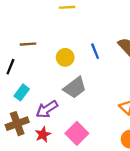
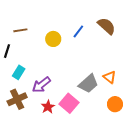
blue line: (95, 51) -> (78, 31), turned 64
gray trapezoid: (75, 88) -> (88, 84), moved
red star: (43, 134) -> (48, 107), moved

